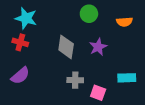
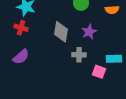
gray cross: (75, 80) -> (79, 55), moved
pink square: (98, 93) -> (99, 72), moved

